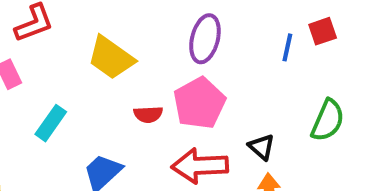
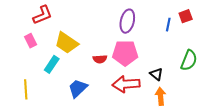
yellow trapezoid: (111, 58) -> (66, 43), moved
pink pentagon: (199, 103) -> (125, 53), turned 30

